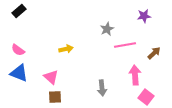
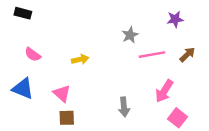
black rectangle: (19, 11) -> (23, 13), turned 56
pink semicircle: (18, 50) -> (33, 55), moved
brown arrow: (154, 53) -> (187, 55), moved
pink arrow: (135, 75) -> (164, 91), turned -144

